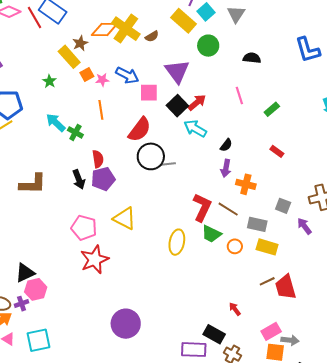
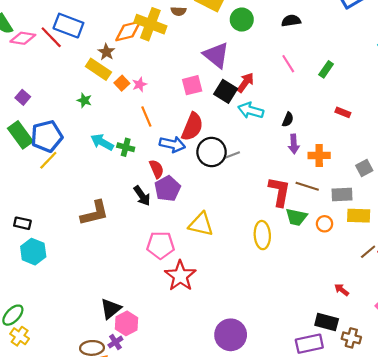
brown semicircle: (152, 36) -> (178, 11), moved, turned 48
blue arrow: (127, 75) -> (172, 144), moved
gray square: (283, 206) -> (364, 168), turned -35

